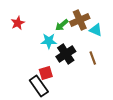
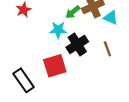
red square: (46, 73) -> (55, 66), size x1.5
black rectangle: (39, 86) -> (24, 80), moved

